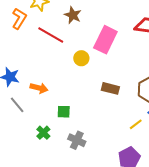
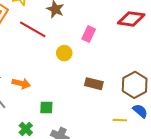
pink rectangle: (105, 40) -> (89, 34), size x0.6
yellow line: (136, 124) -> (120, 120), turned 40

